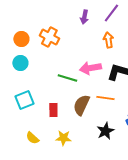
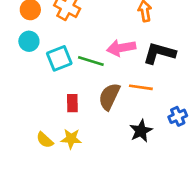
cyan square: (24, 100) -> (59, 58), moved
yellow star: (63, 138) -> (71, 139), moved

